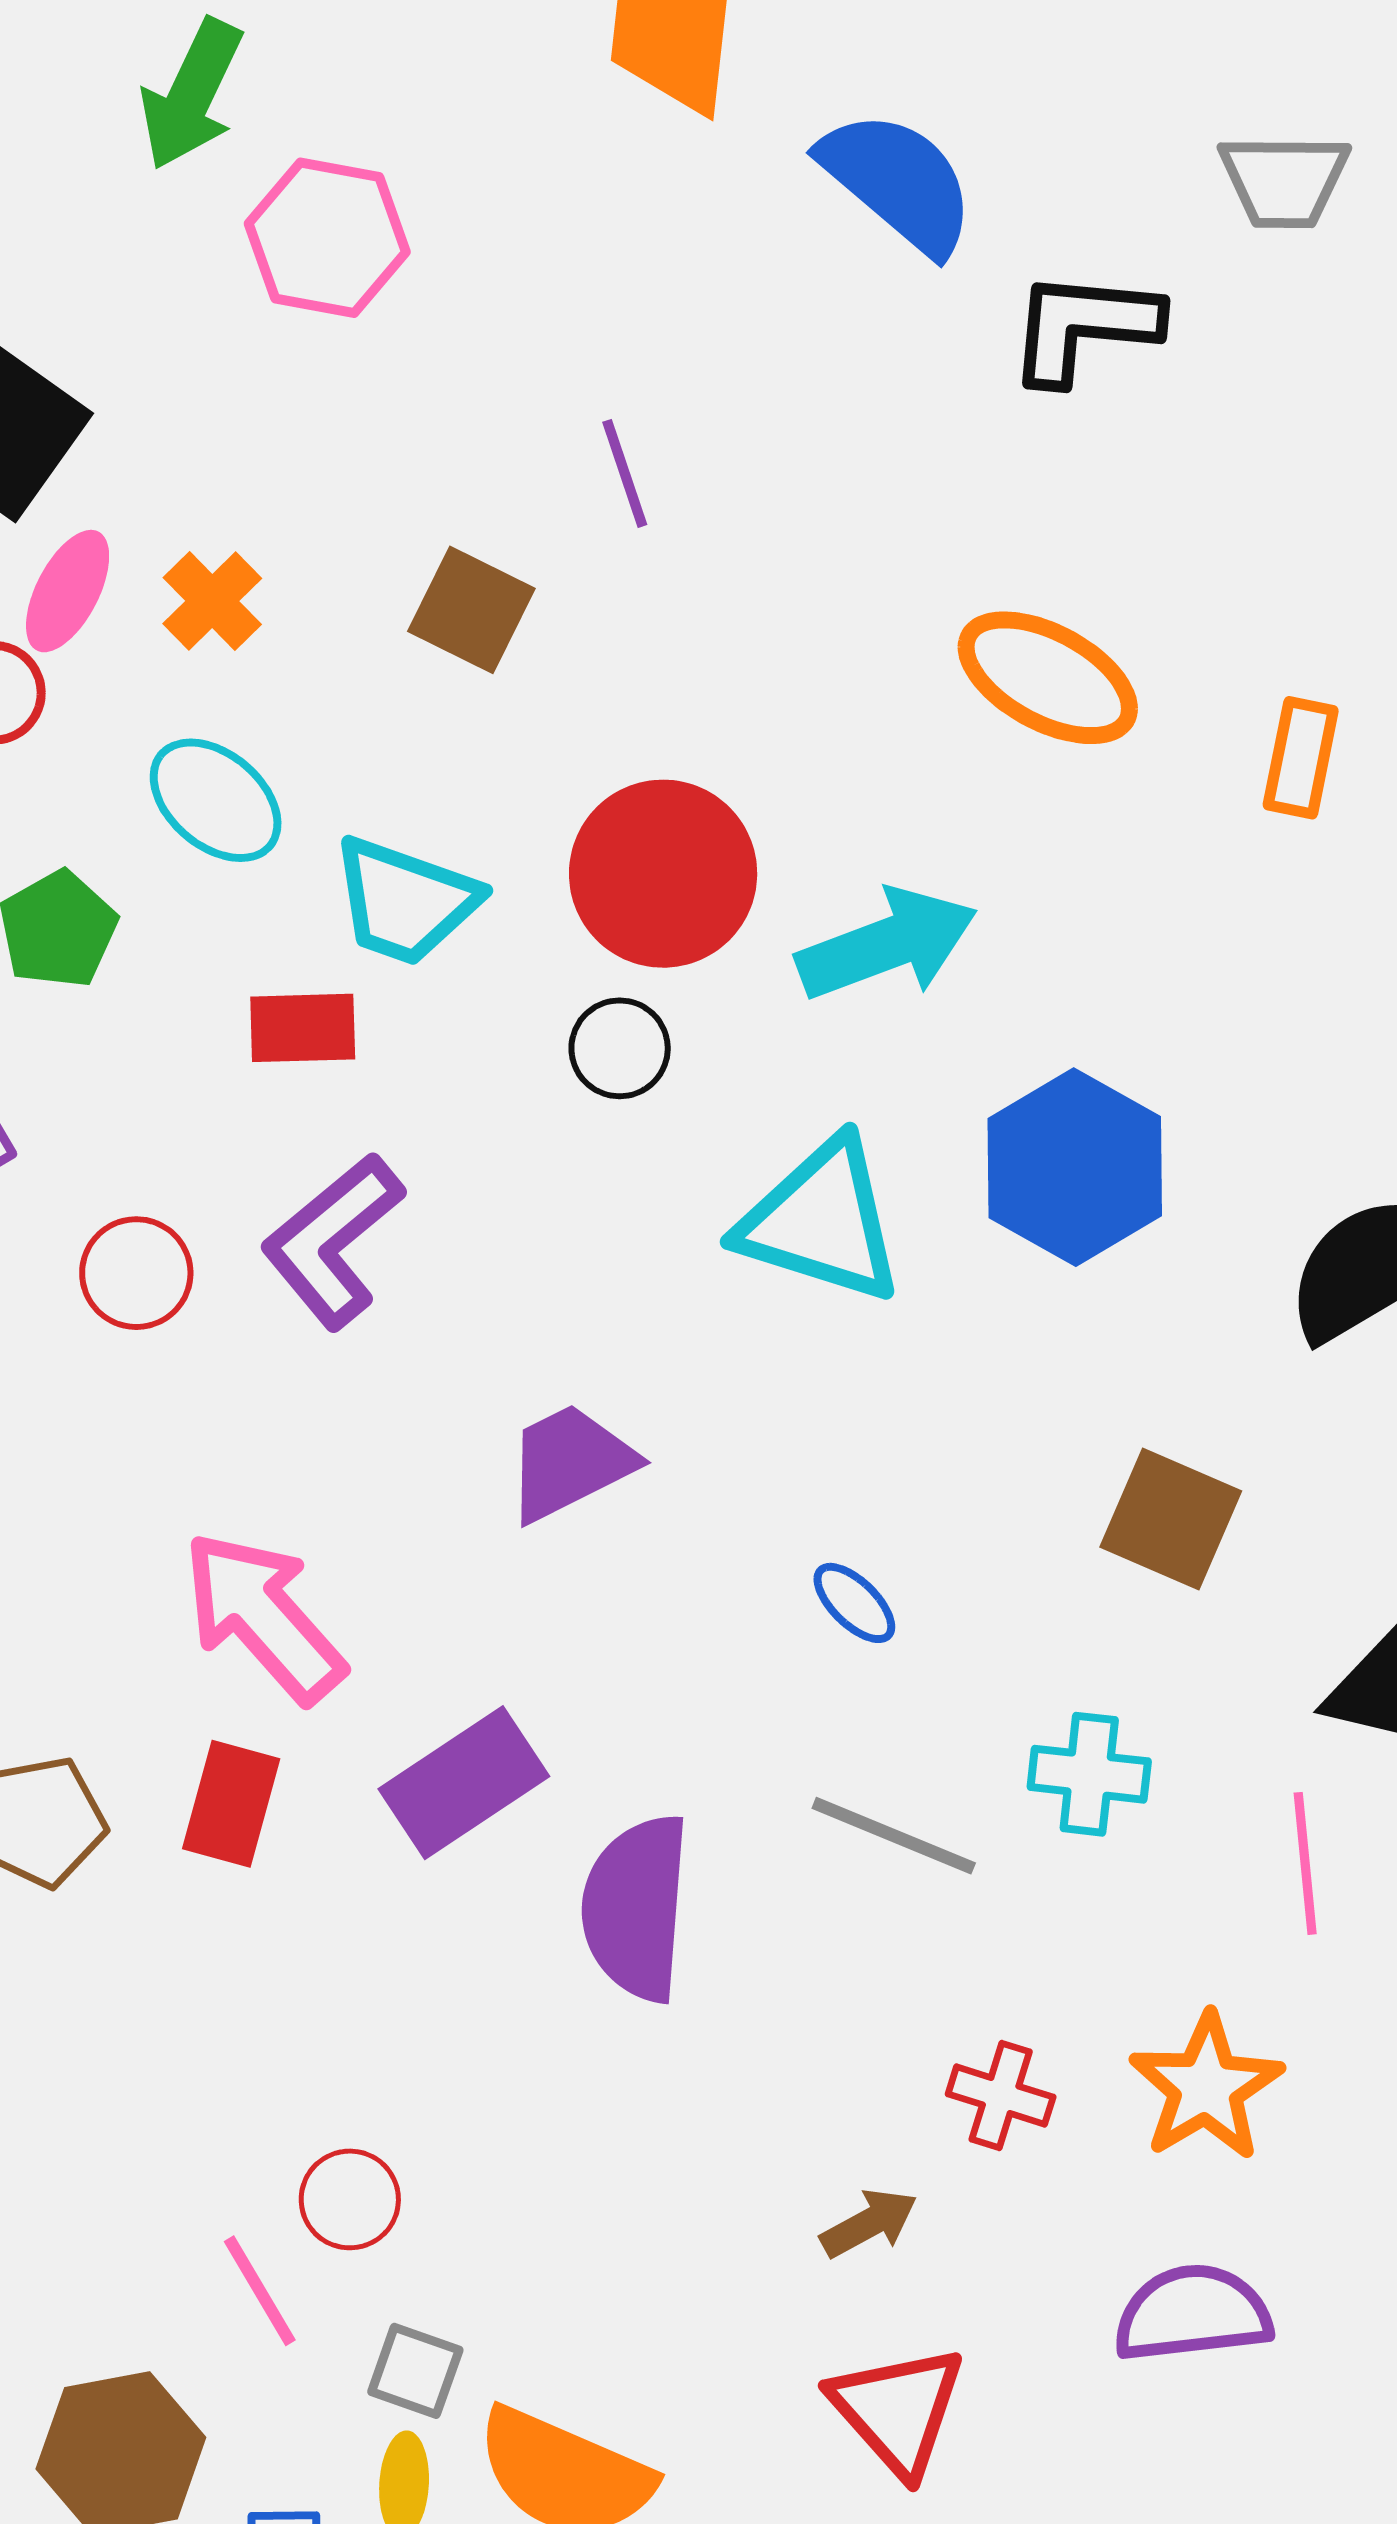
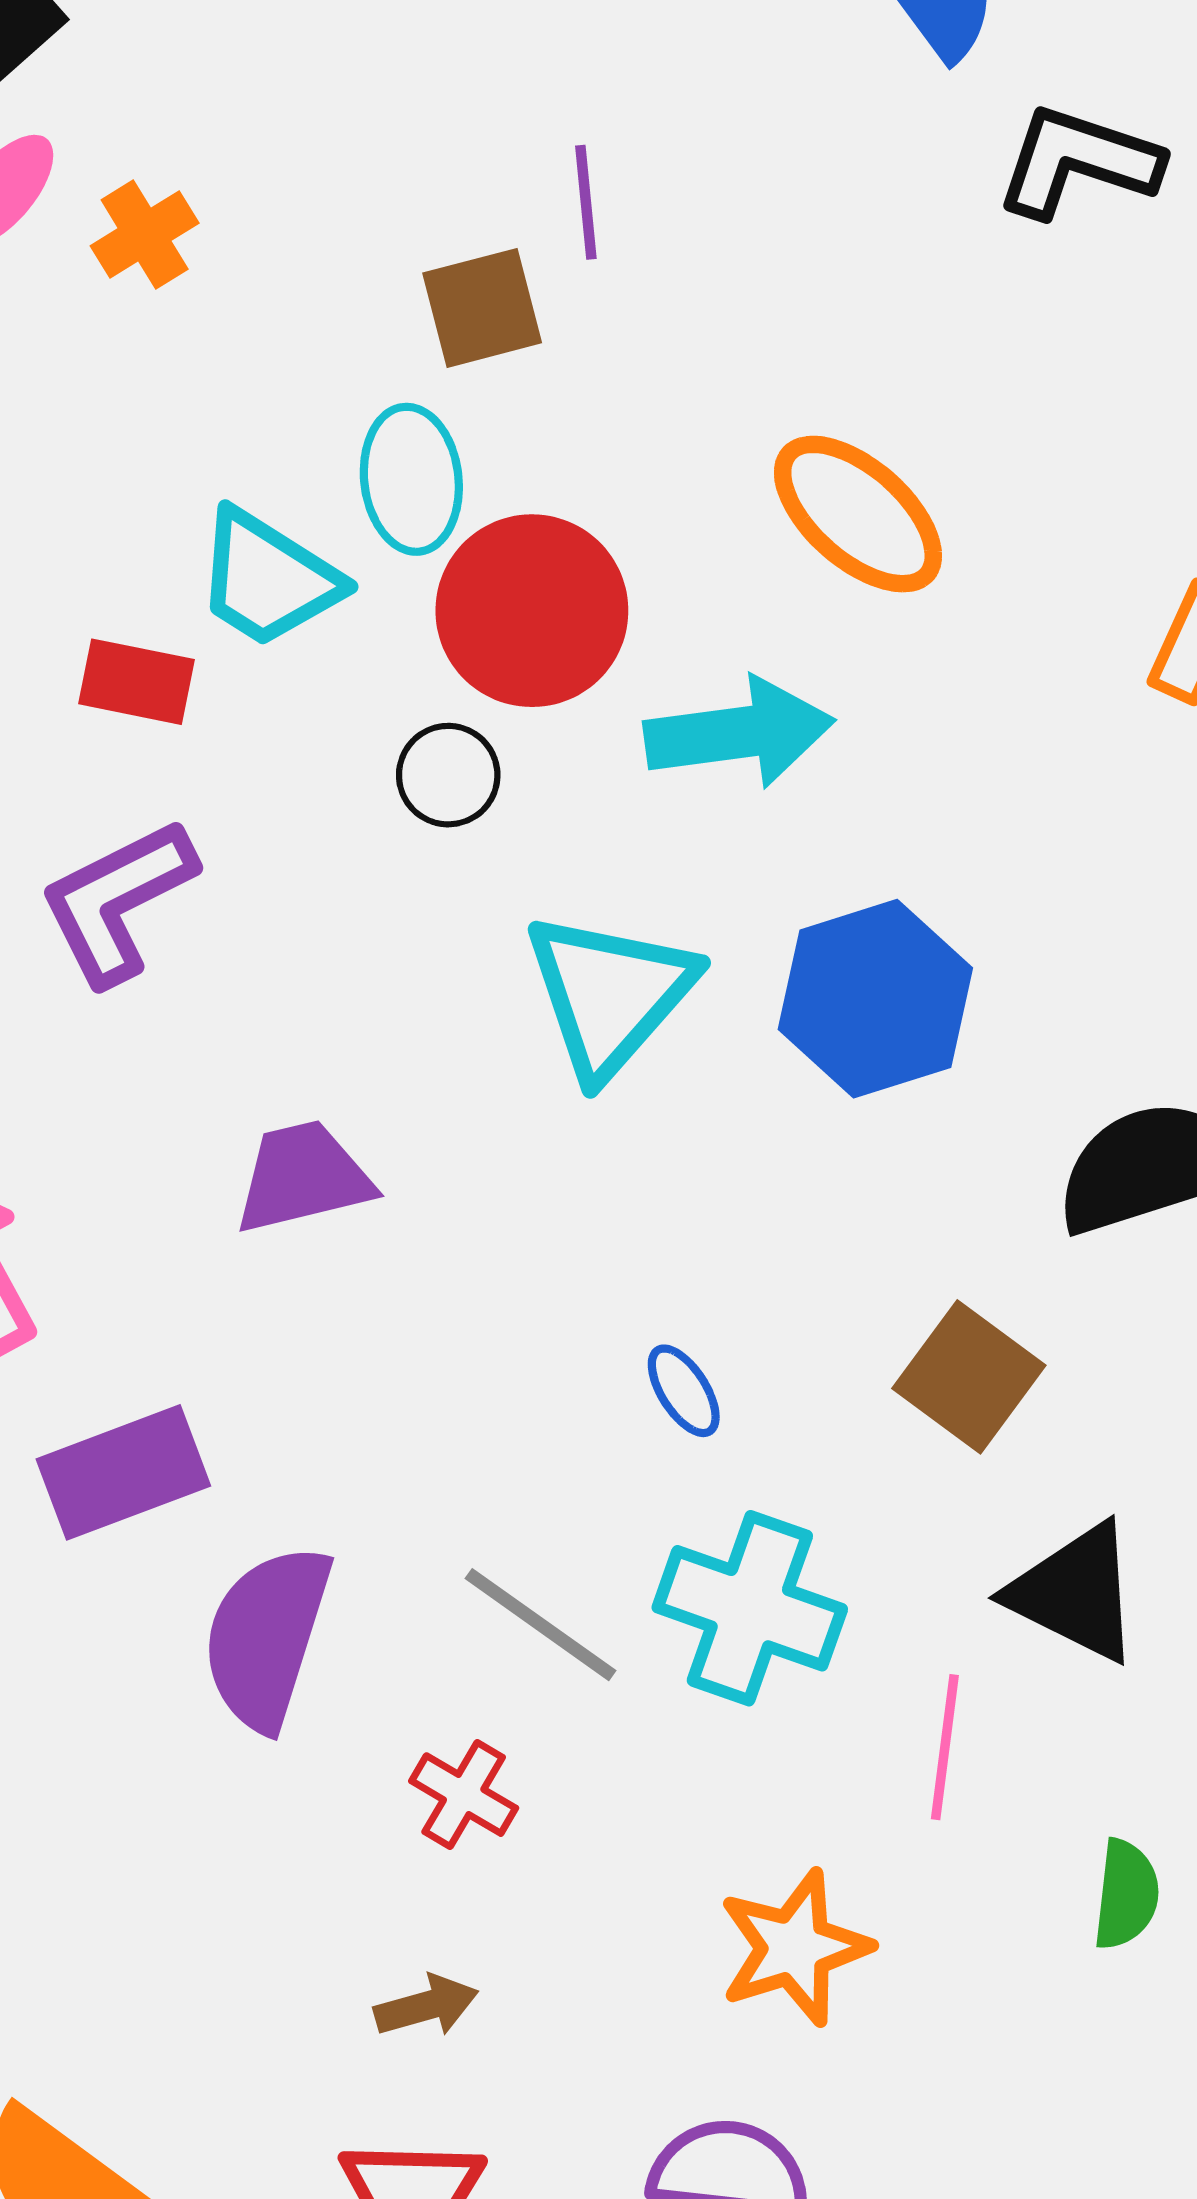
brown square: (471, 610) -> (482, 308), moved, turned 36
orange ellipse: (1048, 678) -> (858, 514), moved
cyan ellipse: (216, 800) -> (411, 479), moved, turned 30
cyan triangle: (821, 1221) -> (610, 994), turned 41
brown square: (1171, 1519) -> (969, 1377), moved
blue ellipse: (854, 1603) -> (684, 1391), moved
cyan cross: (1089, 1774) -> (750, 1608), size x1.5
red cross: (1001, 2095) -> (464, 1795), moved

